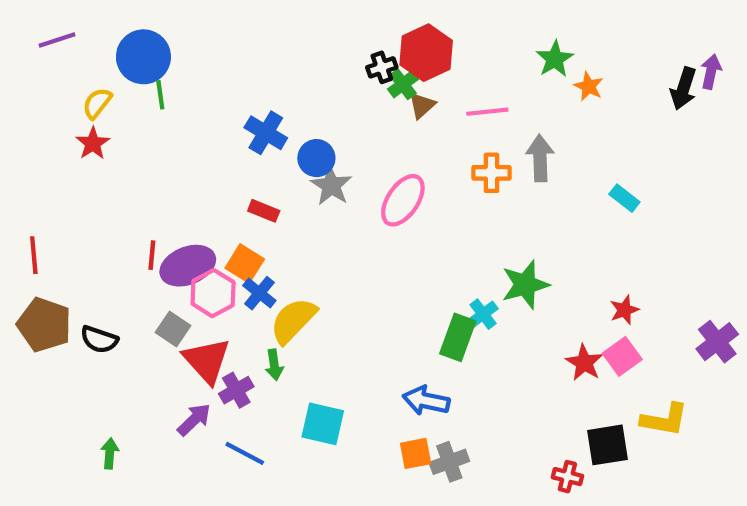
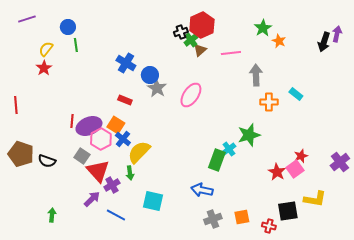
blue circle: (143, 57) -> (68, 27), size x0.6
orange cross: (491, 173) -> (269, 102), moved
red line: (34, 255) -> (16, 105), moved
red star: (624, 310) -> (301, 156), moved
orange square: (416, 453) -> (242, 217), moved

